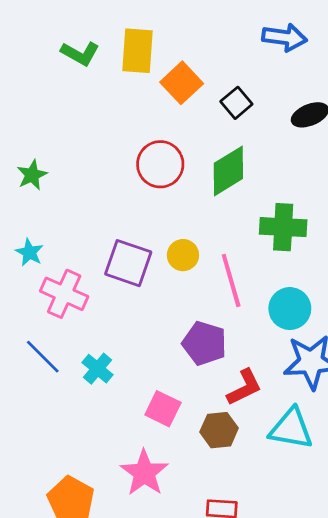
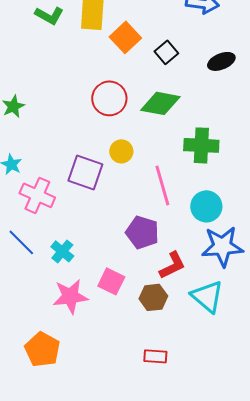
green diamond: (228, 171) -> (160, 103), turned 42
yellow circle: (183, 255) -> (121, 151), moved
cyan triangle: (291, 429) -> (207, 296), turned 30
pink star: (144, 473) -> (70, 296), moved, turned 30

